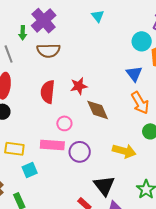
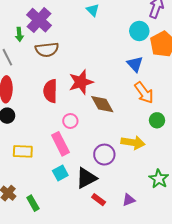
red star: (79, 86) -> (81, 82), size x1.4
pink rectangle: (52, 145) -> (60, 144), turned 65
purple circle: (80, 152) -> (104, 155), moved
cyan square: (30, 170) -> (60, 173), moved
black triangle: (104, 186) -> (86, 178), moved, turned 45

